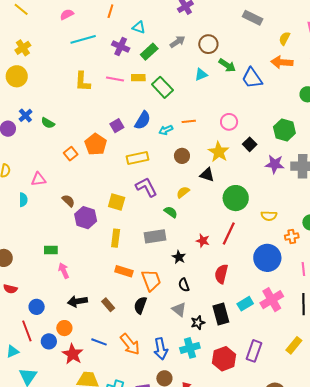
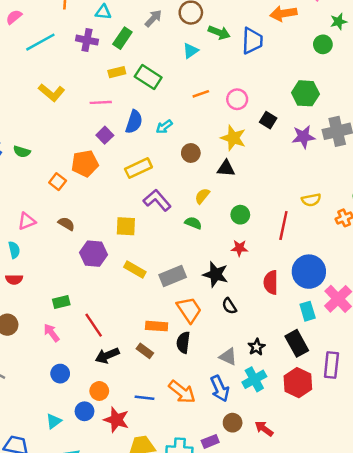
blue trapezoid: (252, 78) -> (252, 41), turned -130
pink line: (115, 79) -> (101, 102), moved
yellow L-shape: (83, 82) -> (52, 92), turned -40
orange line: (189, 121) -> (201, 94), moved
orange pentagon: (96, 144) -> (85, 164), turned -30
green circle: (236, 198) -> (240, 215), moved, size x0.6
brown semicircle: (68, 201) -> (66, 224), moved
red line: (229, 233) -> (283, 225), moved
gray rectangle: (155, 236) -> (173, 276), moved
yellow rectangle: (116, 238) -> (135, 270), turned -54
black star: (179, 257) -> (216, 274), size x1.5
blue circle: (267, 258) -> (309, 272), moved
pink arrow: (64, 271) -> (51, 333), moved
orange rectangle: (124, 271) -> (157, 326), moved
red semicircle: (10, 289) -> (14, 279), moved
cyan rectangle: (245, 304) -> (308, 311), turned -63
gray triangle: (179, 310) -> (228, 357), moved
black rectangle: (221, 314) -> (297, 343), moved
red line: (27, 331) -> (94, 325), moved
cyan triangle: (13, 351) -> (54, 421), moved

